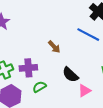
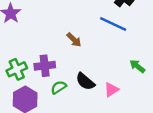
black semicircle: (70, 75) -> (85, 81), moved

